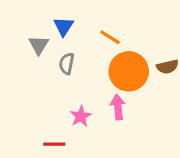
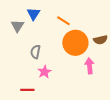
gray semicircle: (67, 64) -> (35, 52), moved
pink arrow: (118, 107) -> (89, 66), moved

